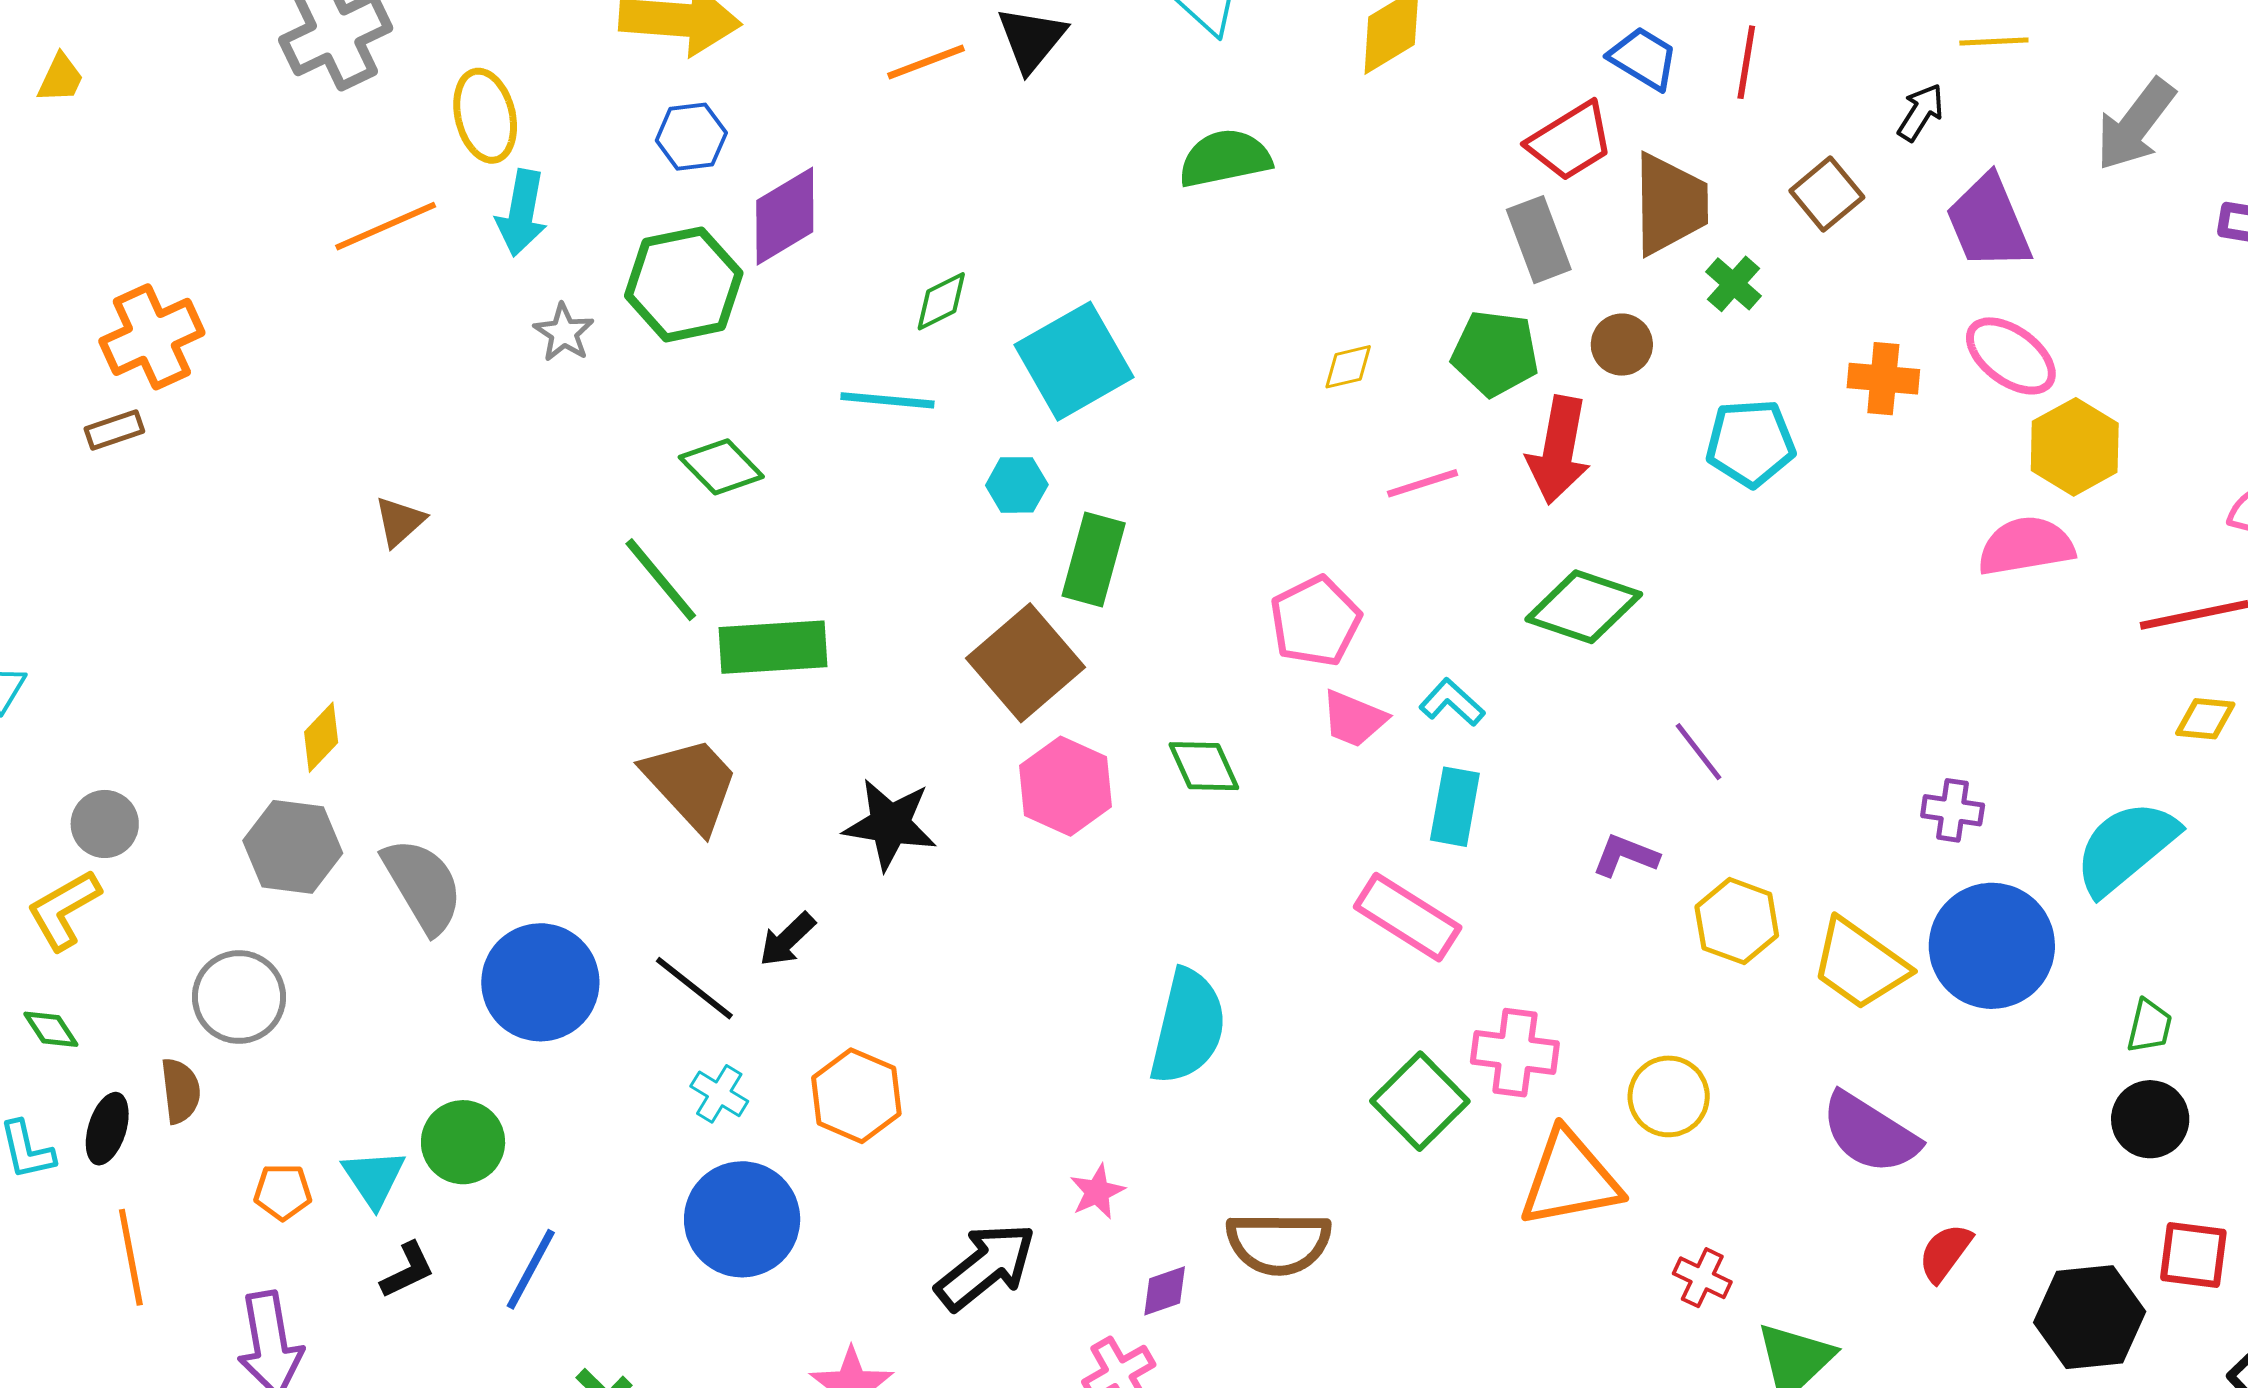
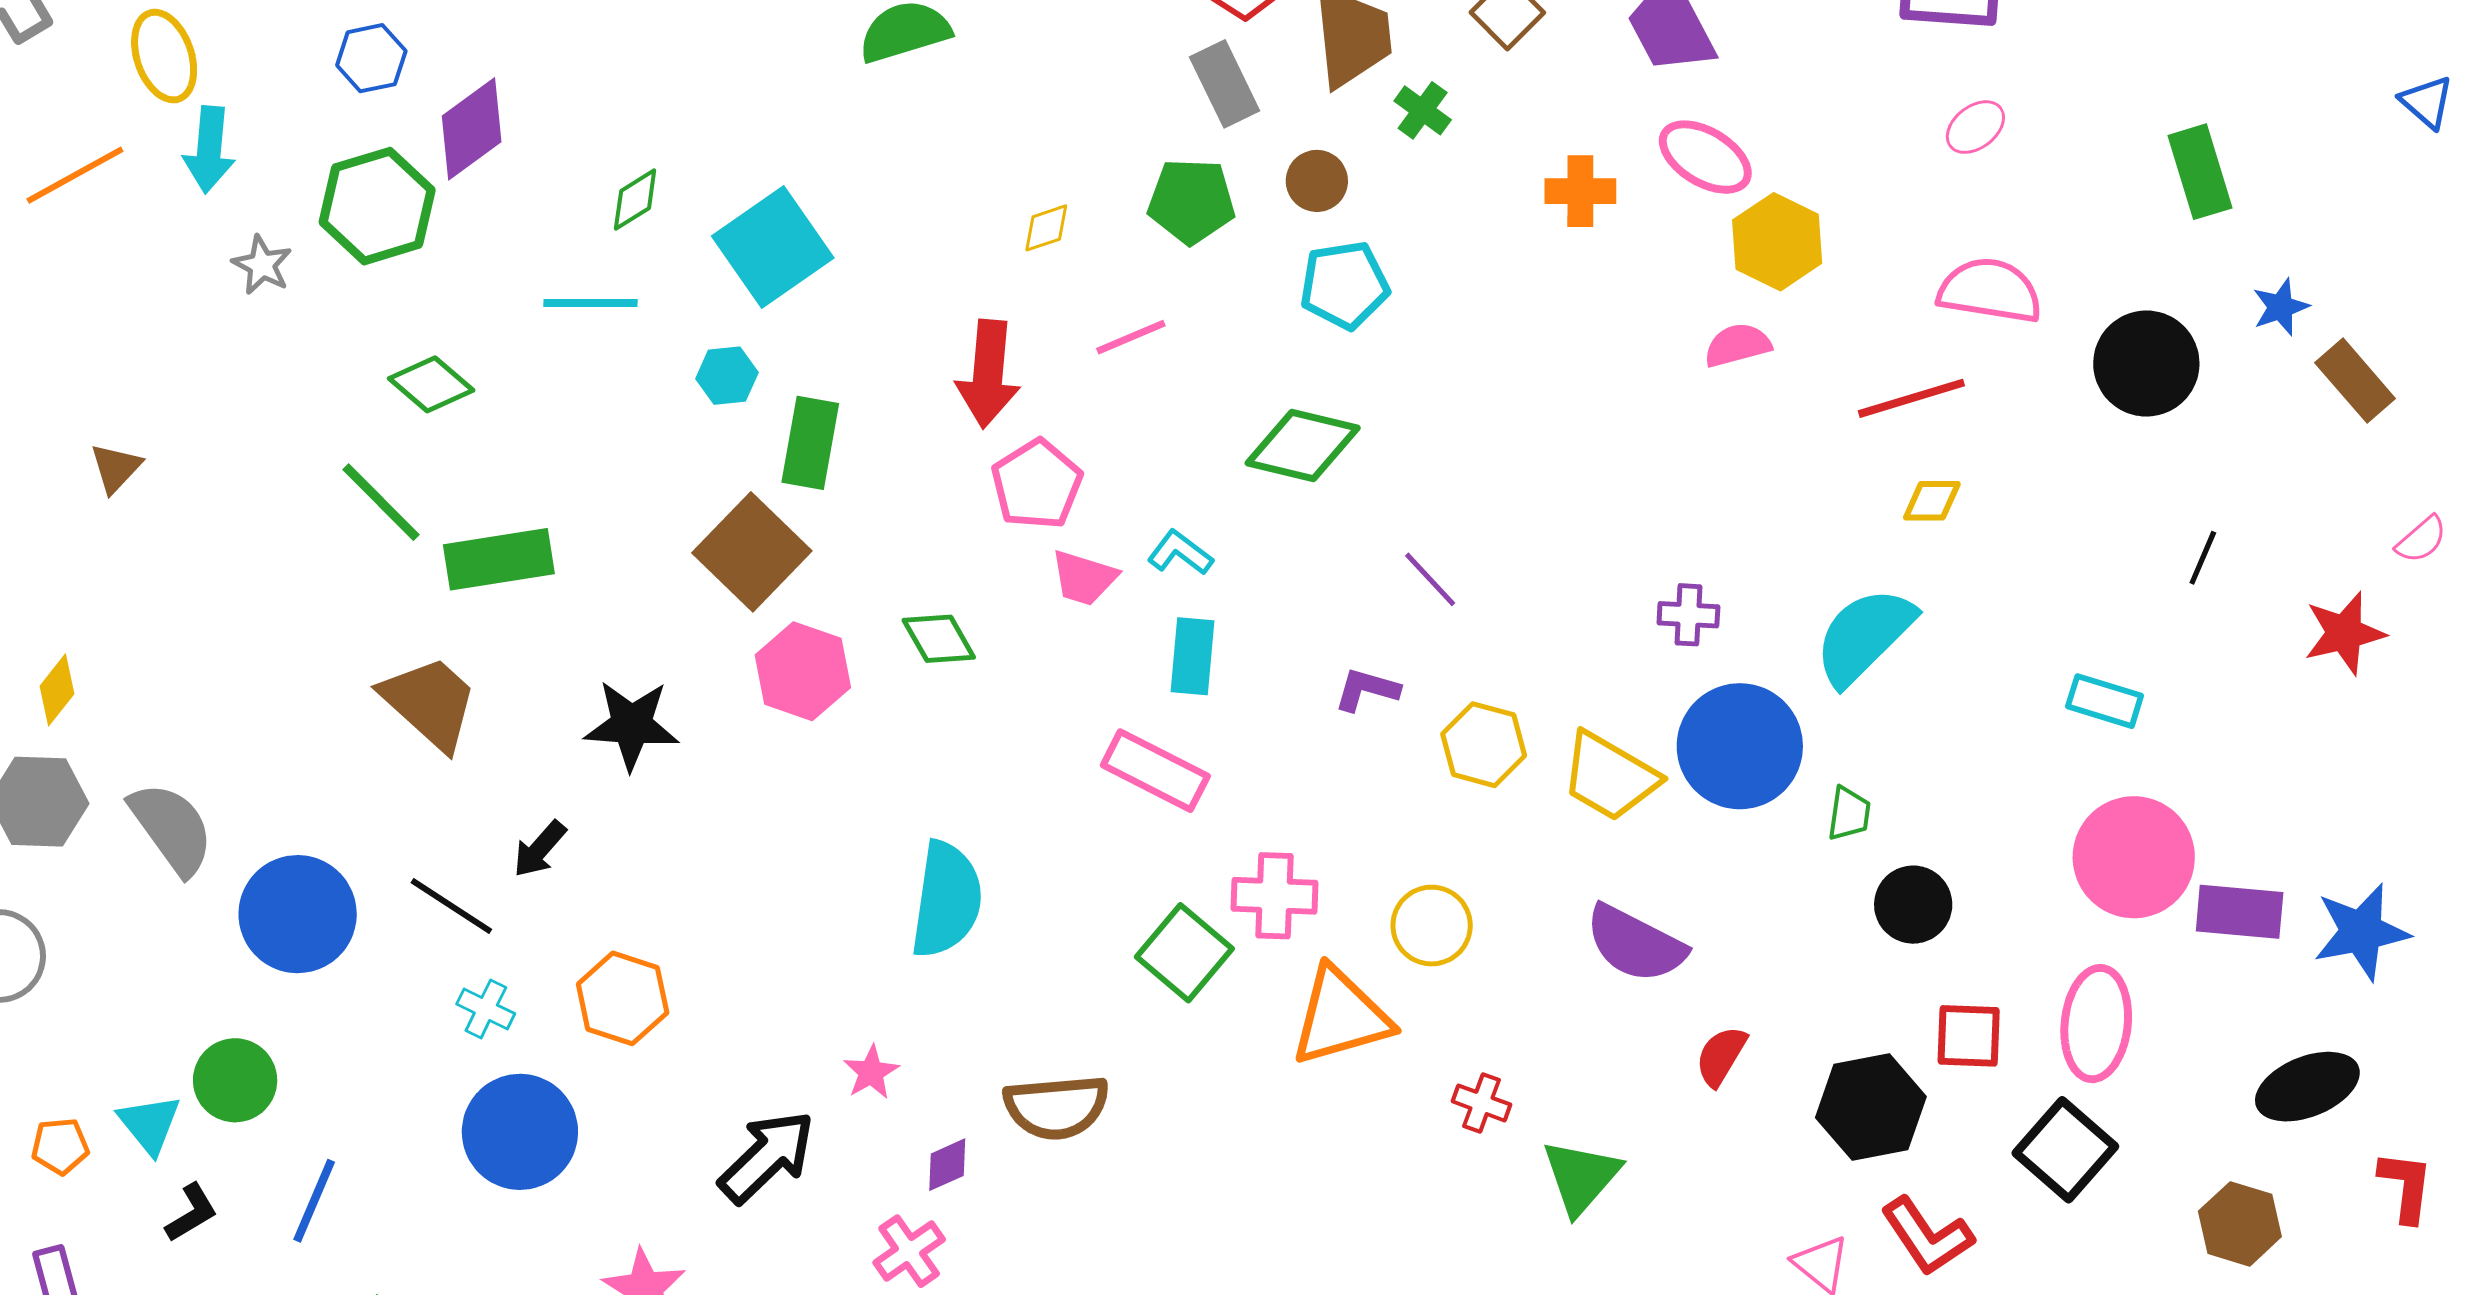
cyan pentagon: (1750, 443) -> (1344, 285), moved
red arrow: (1559, 450) -> (988, 374), moved
pink semicircle: (2026, 546) -> (1738, 345), size x0.7
green trapezoid: (2149, 1026) -> (1849, 814), moved

